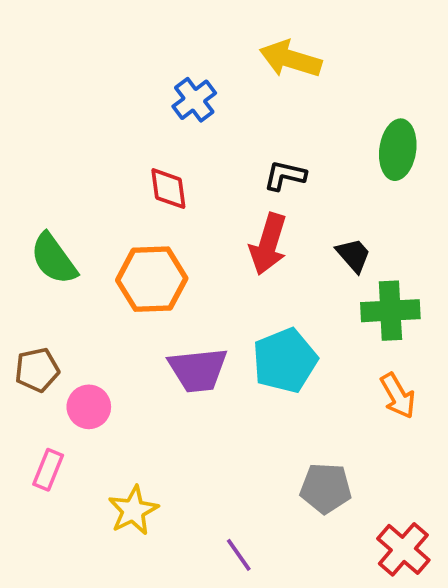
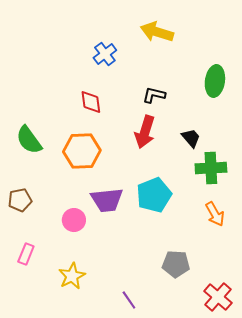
pink circle: (89, 407) -> (74, 220), moved

